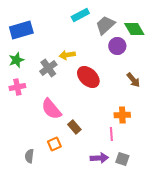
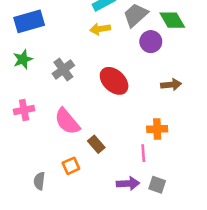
yellow arrow: (67, 55) -> (100, 29), moved
brown arrow: (133, 80) -> (171, 85), turned -56
pink cross: (17, 87) -> (24, 110), moved

